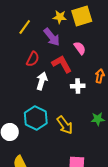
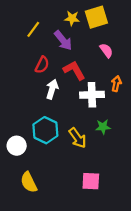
pink semicircle: (80, 48) -> (106, 50), moved
white cross: (78, 86) -> (92, 95), size x1.5
green star: (98, 119) -> (103, 127), moved

